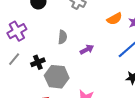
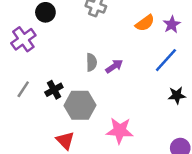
purple cross: (17, 31) -> (23, 39), moved
gray semicircle: (63, 37) -> (91, 62), moved

